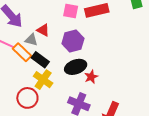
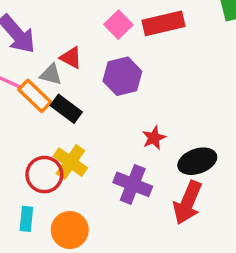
pink square: (71, 11) -> (118, 25), turned 35
black ellipse: (76, 67) -> (197, 161), moved
yellow cross: (43, 80) -> (70, 162), moved

